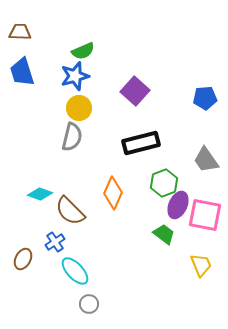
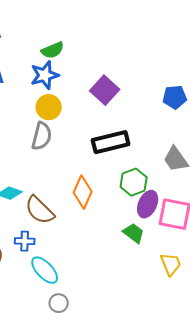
blue cross: (55, 242) -> (25, 241), turned 36

